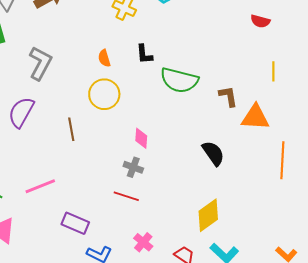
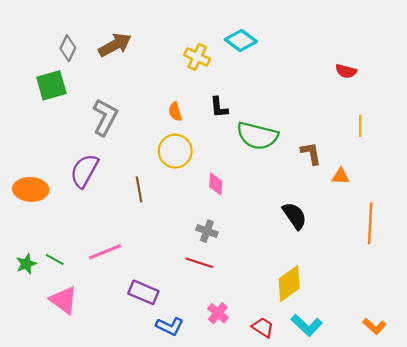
orange triangle: (255, 117) -> (341, 176), size x0.6
pink diamond: (141, 138) -> (216, 184), moved

